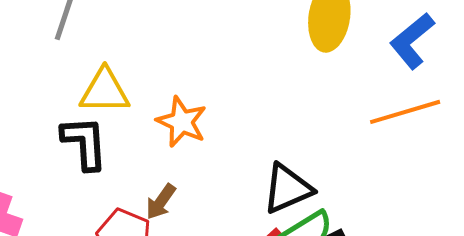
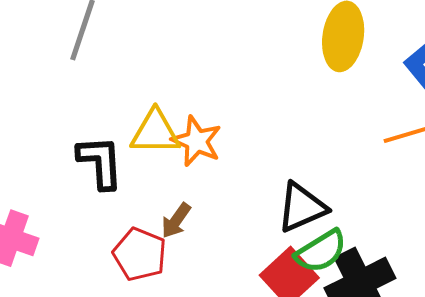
yellow triangle: (105, 91) -> (155, 132), moved

